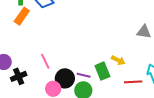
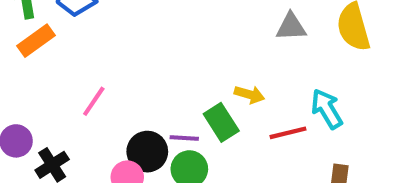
orange rectangle: (22, 16) -> (36, 41), turned 30
pink line: (45, 61) -> (94, 101), moved, turned 70

